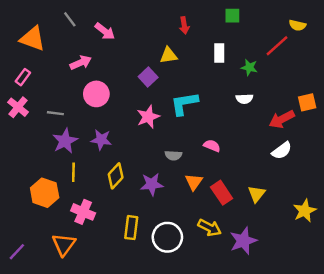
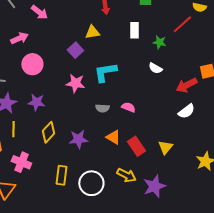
white semicircle: (244, 99) -> (155, 68), turned 32
pink star: (148, 117) -> (75, 83), turned 30
gray semicircle: (173, 155) -> (102, 108), moved
orange triangle: (194, 182) -> (113, 137), turned -35

